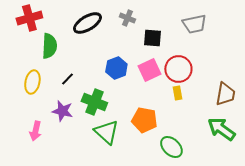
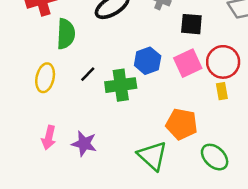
green cross: (94, 102) -> (121, 85), moved, turned -30
purple star: (62, 111) -> (84, 144), moved
green triangle: (106, 132) -> (152, 156), moved

